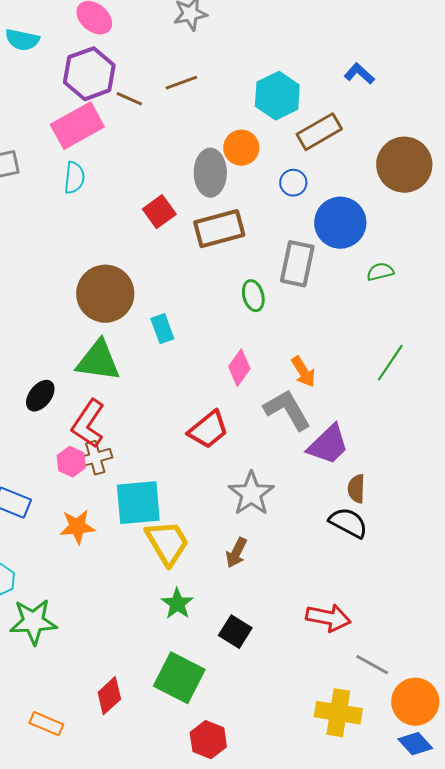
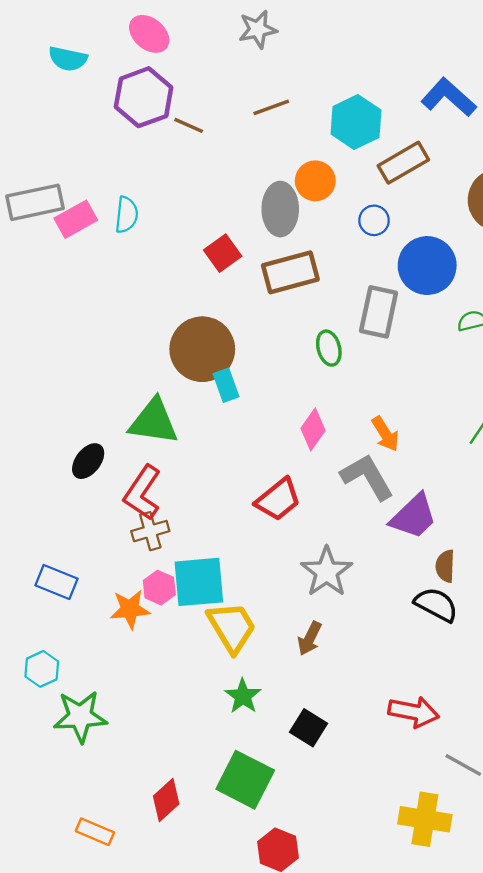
blue L-shape: (359, 74) -> (449, 97), size x1.6
brown line: (181, 83) -> (271, 107), moved
pink rectangle: (77, 126) -> (76, 219), moved, size x0.7
brown circle: (105, 294) -> (202, 349), moved
pink hexagon: (71, 462) -> (159, 588), moved

